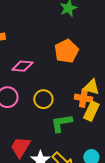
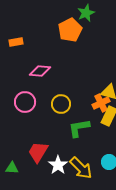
orange pentagon: (66, 51) -> (70, 30), moved
orange cross: (83, 98) -> (101, 103), turned -36

